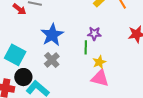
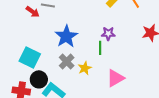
yellow star: (99, 62) -> (85, 68), moved
pink triangle: (100, 78) -> (115, 78), turned -42

